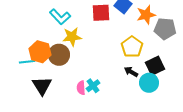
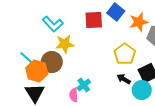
orange hexagon: (40, 52) -> (37, 71), moved
cyan line: (27, 62) -> (27, 58), moved, turned 49
cyan cross: (93, 86) -> (84, 85), moved

